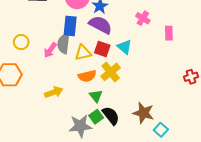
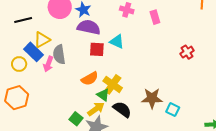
blue rectangle: (70, 26) -> (34, 52), moved, turned -36
yellow triangle: (83, 53) -> (42, 40), moved
yellow cross: (111, 72) -> (113, 84), moved
yellow arrow: (54, 92) -> (96, 109), moved
green square: (96, 117) -> (76, 119), moved

